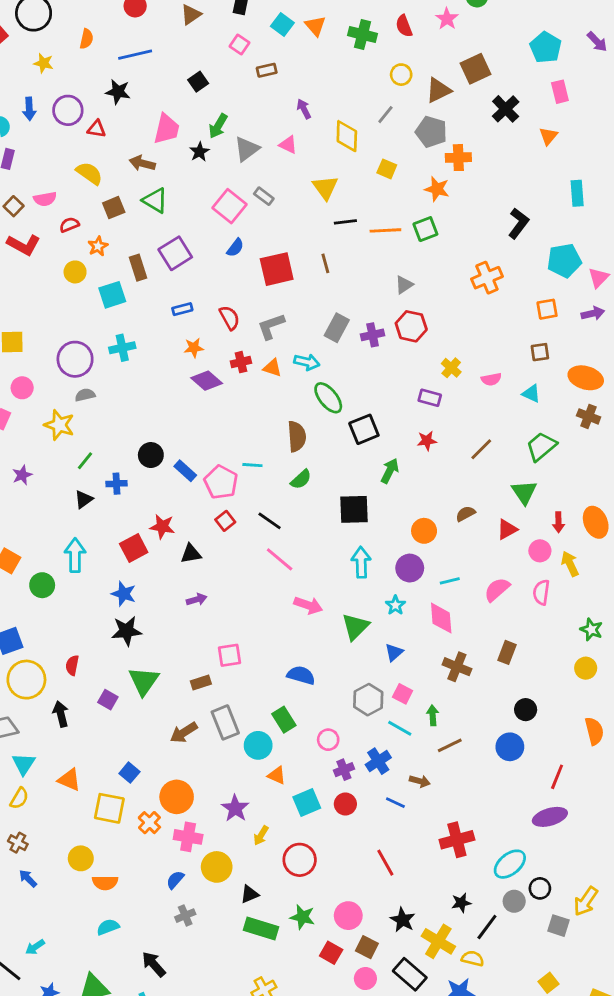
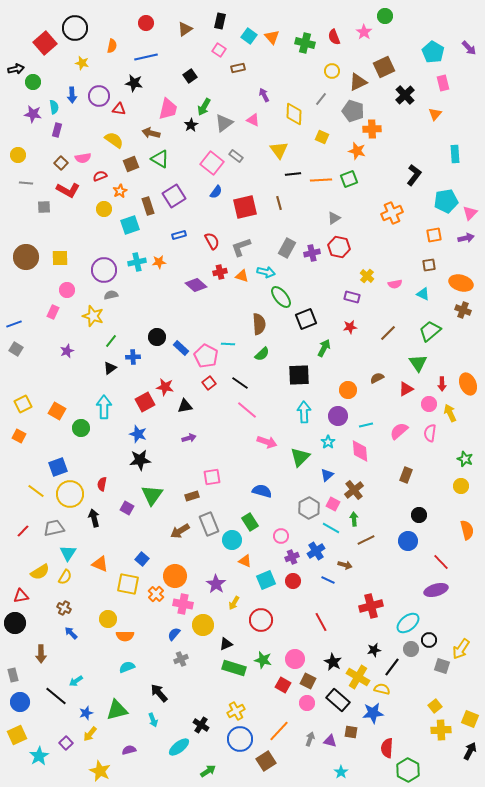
orange star: (194, 348) -> (159, 262), moved
brown cross: (457, 667) -> (354, 490), moved, turned 30
red line: (557, 777) -> (441, 562), turned -66

